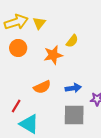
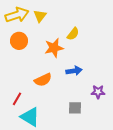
blue arrow: (73, 88) -> (74, 71), moved
gray square: (74, 115) -> (75, 108), size x0.6

